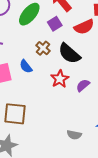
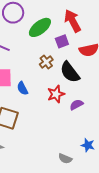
blue semicircle: (26, 66) -> (22, 88), moved
gray semicircle: (74, 135) -> (65, 159), moved

